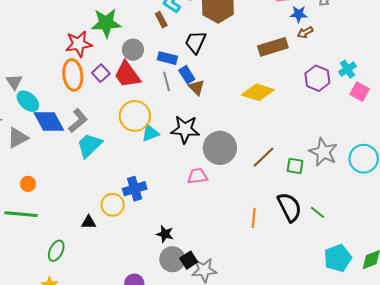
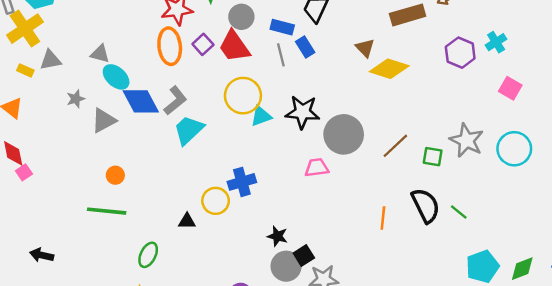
gray triangle: (14, 82) -> (100, 54), turned -42
brown triangle: (197, 87) -> (365, 48), moved
pink square: (360, 92) -> (510, 88), moved
black square: (189, 260) -> (304, 256), moved

